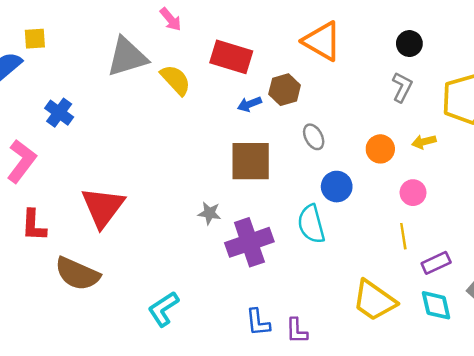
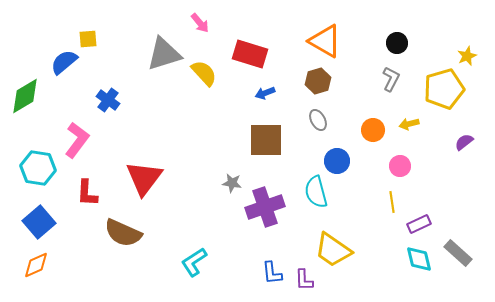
brown hexagon: (285, 90) -> (318, 81), moved
yellow trapezoid: (374, 300) -> (333, 250), moved

